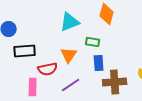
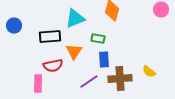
black rectangle: (25, 51) -> (50, 36), moved
purple line: (71, 85) -> (89, 82), moved

